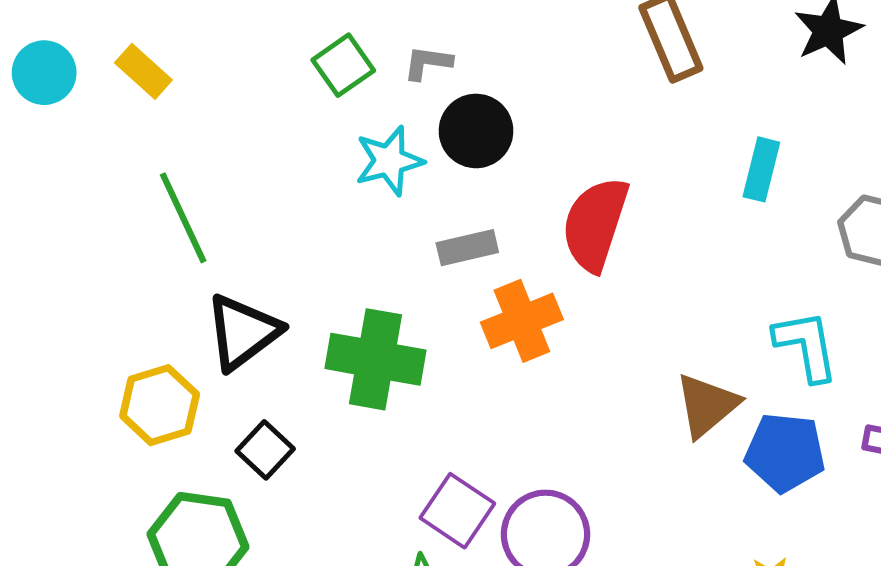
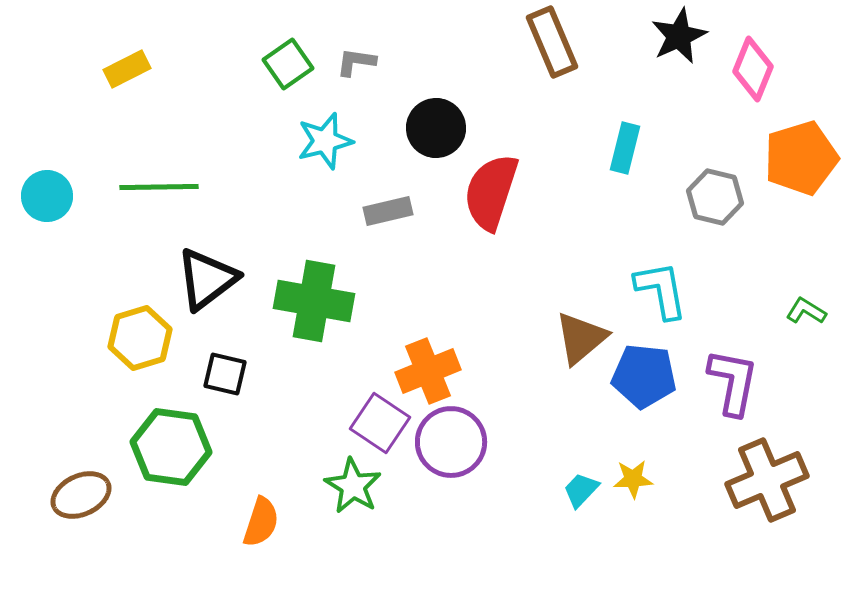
yellow rectangle: (143, 71) -> (127, 69), turned -69
cyan circle: (44, 73) -> (47, 196), moved
black circle: (476, 131) -> (436, 128), moved
green line: (183, 218) -> (159, 187), turned -66
orange cross: (522, 321) -> (428, 371), moved
black square: (265, 450) -> (225, 374), turned -30

